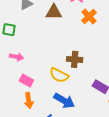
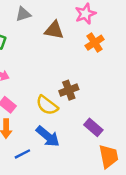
brown cross: (75, 59) -> (69, 90), turned -35

